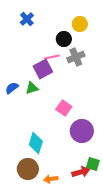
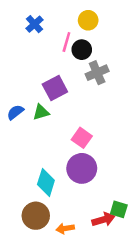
yellow circle: (80, 24) -> (88, 20), moved
pink line: (52, 57) -> (66, 42), moved, turned -63
purple circle: (82, 131) -> (82, 168), moved

